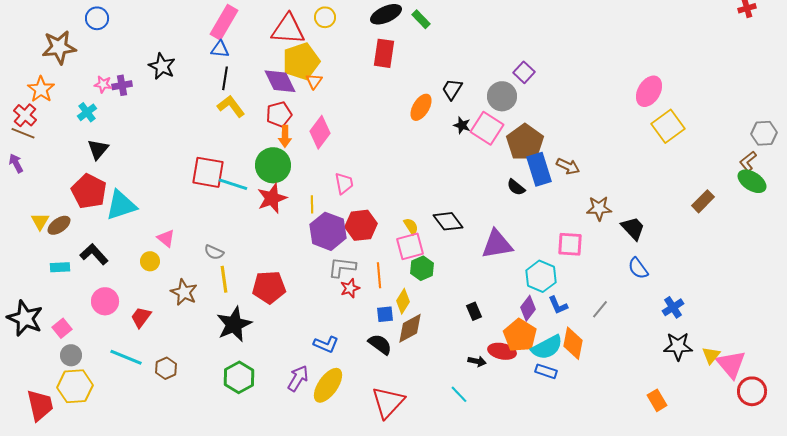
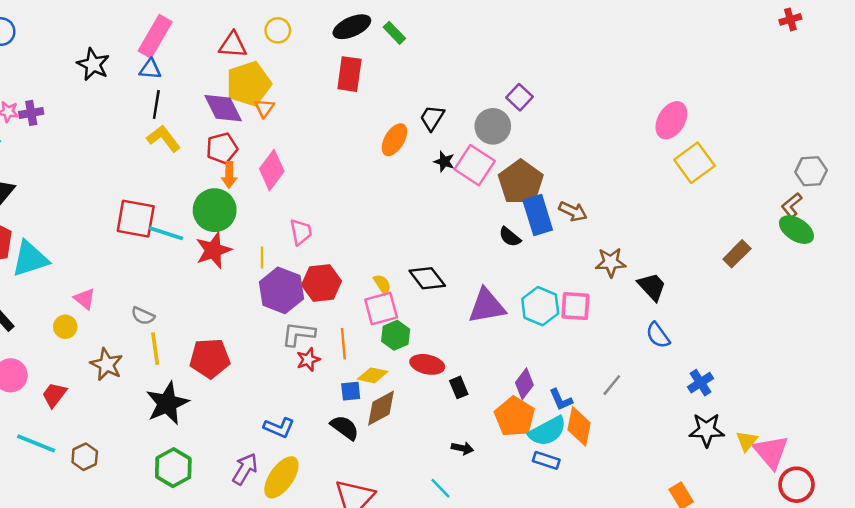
red triangle: (288, 29) -> (233, 45), size x0.7
black star: (162, 66) -> (93, 64), moved
cyan hexagon: (541, 276) -> (540, 306), moved
yellow diamond: (403, 301) -> (373, 375), turned 70
blue L-shape: (558, 305) -> (561, 400), moved
red ellipse: (502, 351) -> (427, 364), moved

